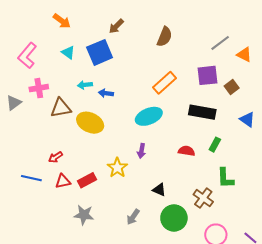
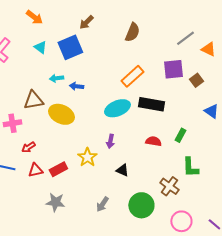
pink cross: (39, 88) -> (12, 123), moved
black rectangle: (202, 112) -> (151, 104), moved
black triangle: (159, 190) -> (122, 170), moved

